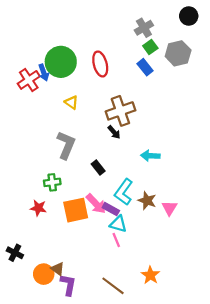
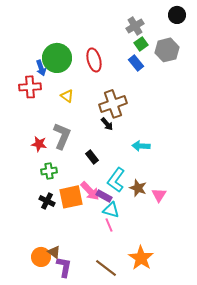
red cross: (29, 80) -> (30, 87), moved, turned 30
red star: (38, 208) -> (39, 144), moved
black cross: (15, 253) -> (47, 201), moved
orange star: (150, 275) -> (141, 258), size x1.4

